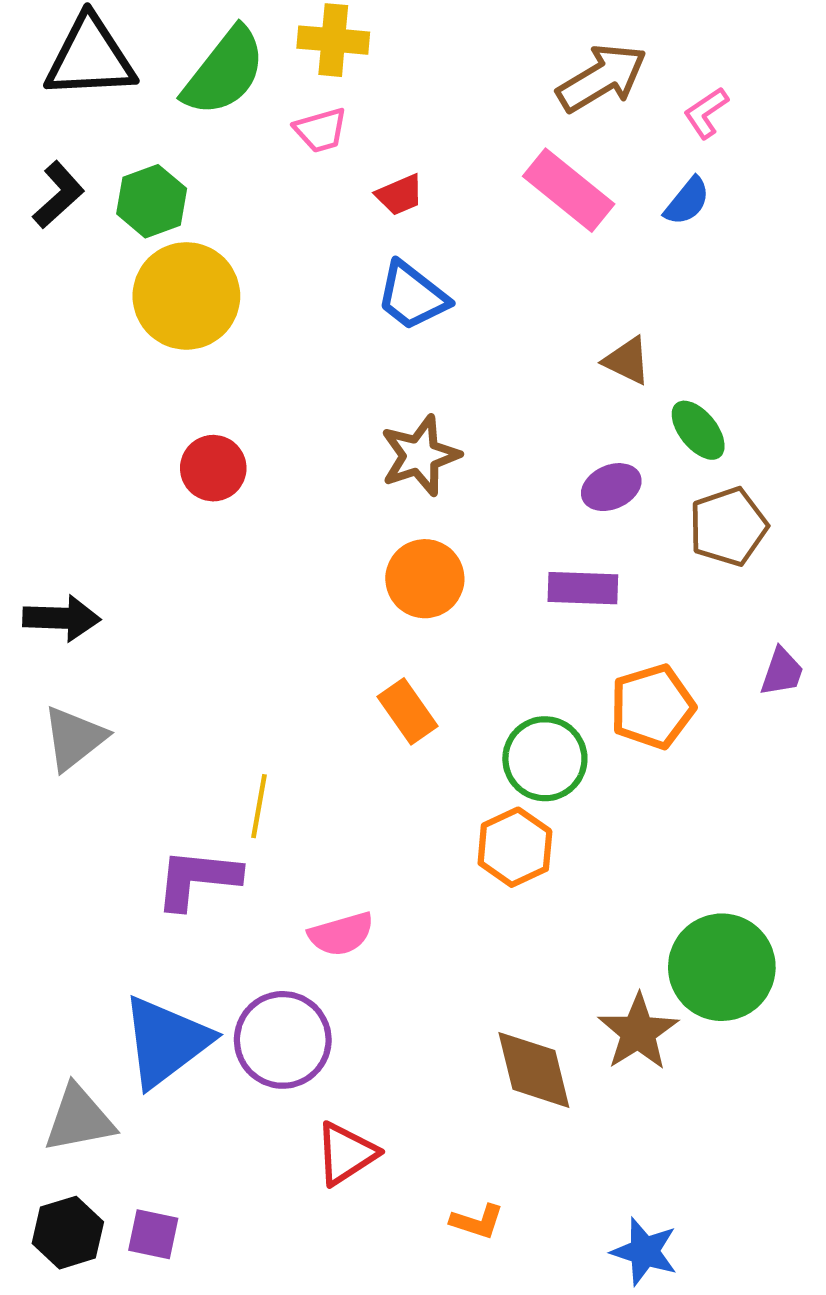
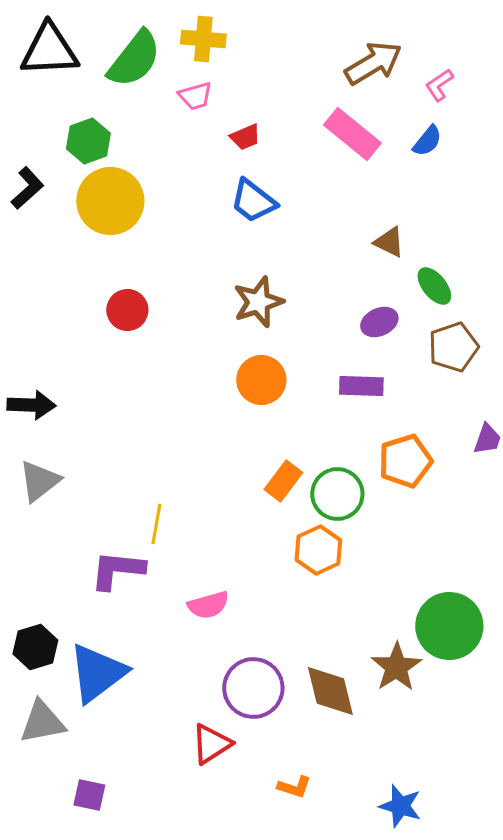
black L-shape: (58, 195) -> (27, 188), moved
orange rectangle: (408, 711) -> (283, 481), moved, turned 72
purple circle: (283, 1040) -> (253, 688), moved
black hexagon: (68, 1233) -> (35, 647), moved

